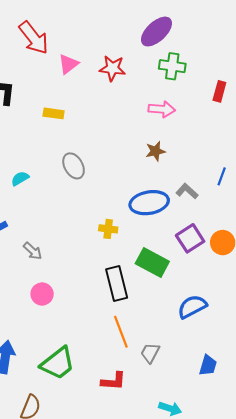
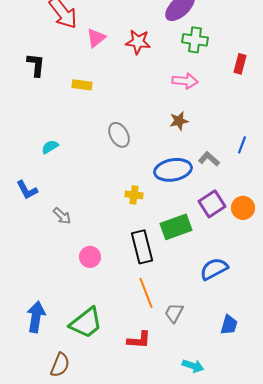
gray ellipse: (74, 166) -> (119, 135), moved
green rectangle: (152, 263) -> (176, 227), turned -48
pink circle: (42, 294) -> (90, 257), moved

